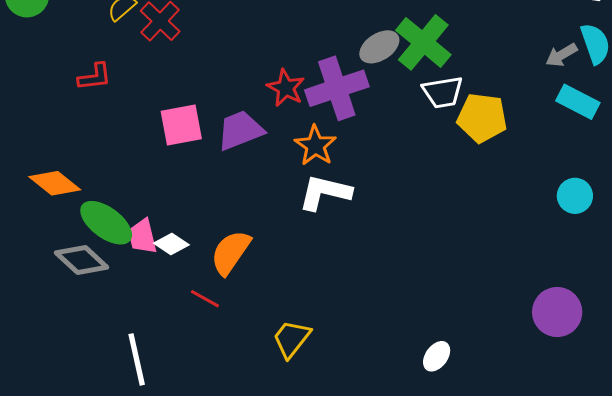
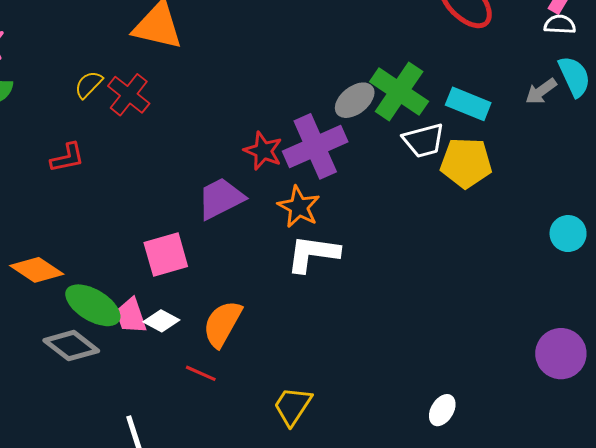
cyan rectangle: (578, 102) -> (468, 104), moved
pink square: (181, 125) -> (166, 255), moved

